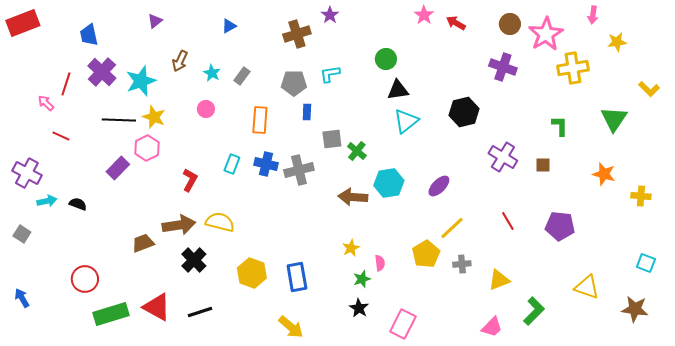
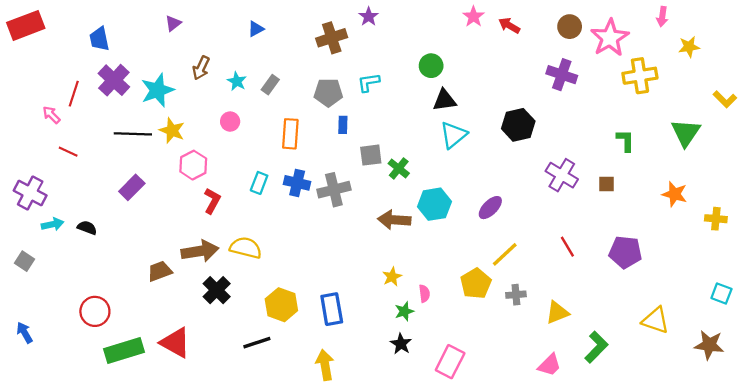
pink hexagon: (147, 148) -> (193, 165), moved
black line: (200, 312) -> (257, 343), moved
yellow arrow: (291, 327) -> (325, 365), turned -140

